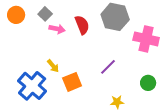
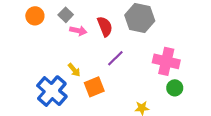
pink cross: (146, 39) -> (166, 61), moved
purple line: (108, 67) -> (115, 58), moved

